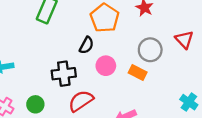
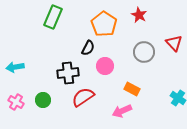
orange rectangle: (138, 73) -> (132, 89), moved

